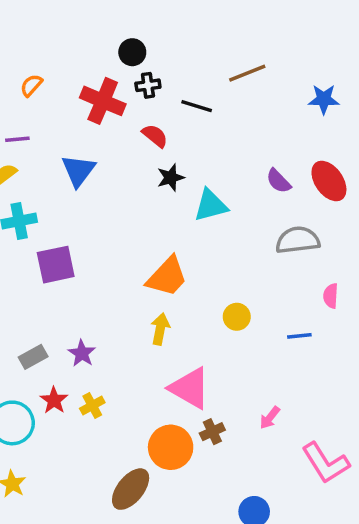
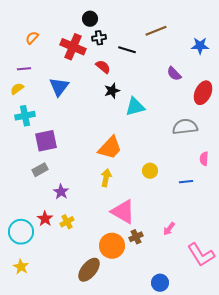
purple semicircle: (278, 181) -> (174, 74), moved
red ellipse: (329, 181) -> (203, 93), turned 60
gray rectangle: (33, 357) -> (40, 170), moved

